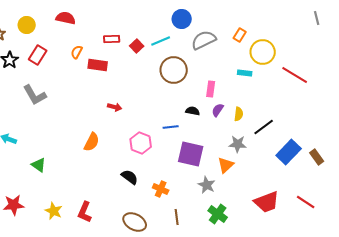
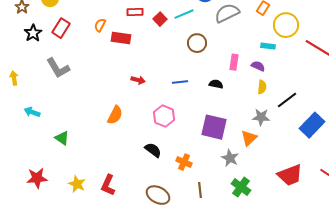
brown circle: (174, 70) -> (197, 43), size x0.7
purple semicircle: (218, 110) -> (258, 66), moved, turned 80
blue line: (171, 127) -> (180, 82), moved

